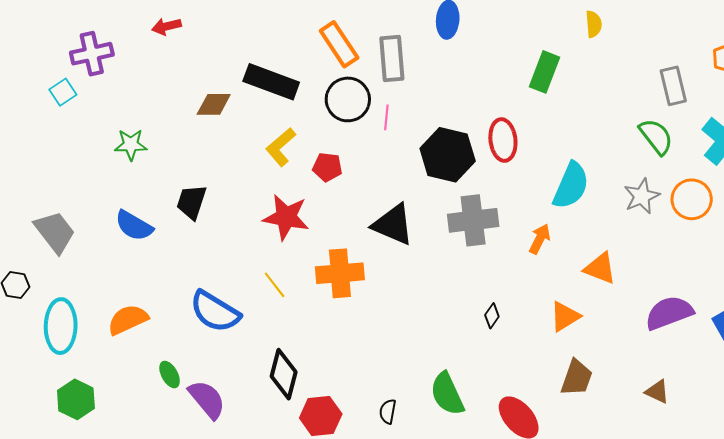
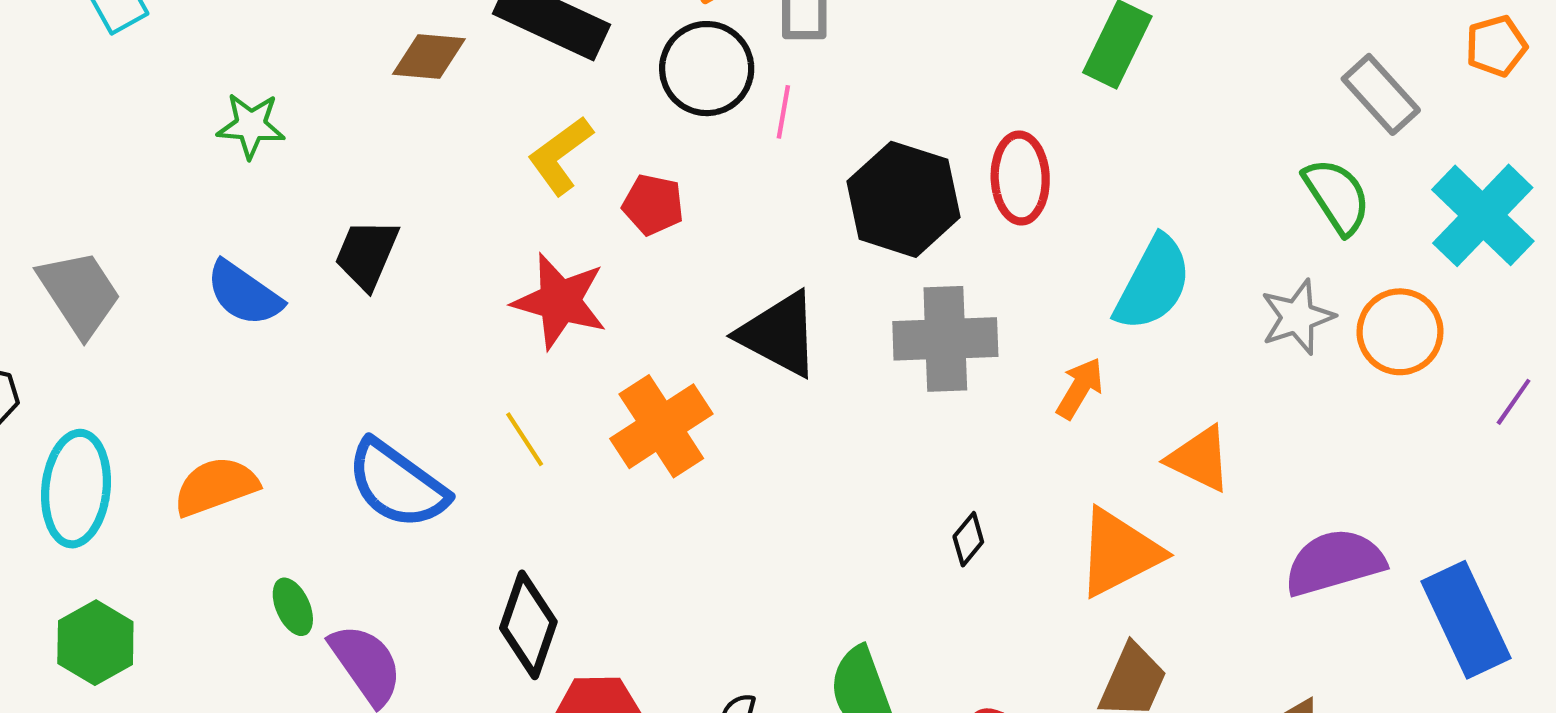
gray rectangle: (673, 86) -> (1381, 94), turned -33
orange cross: (340, 273) -> (661, 426), turned -33
orange triangle: (565, 316) -> (1119, 553), size x1.4

